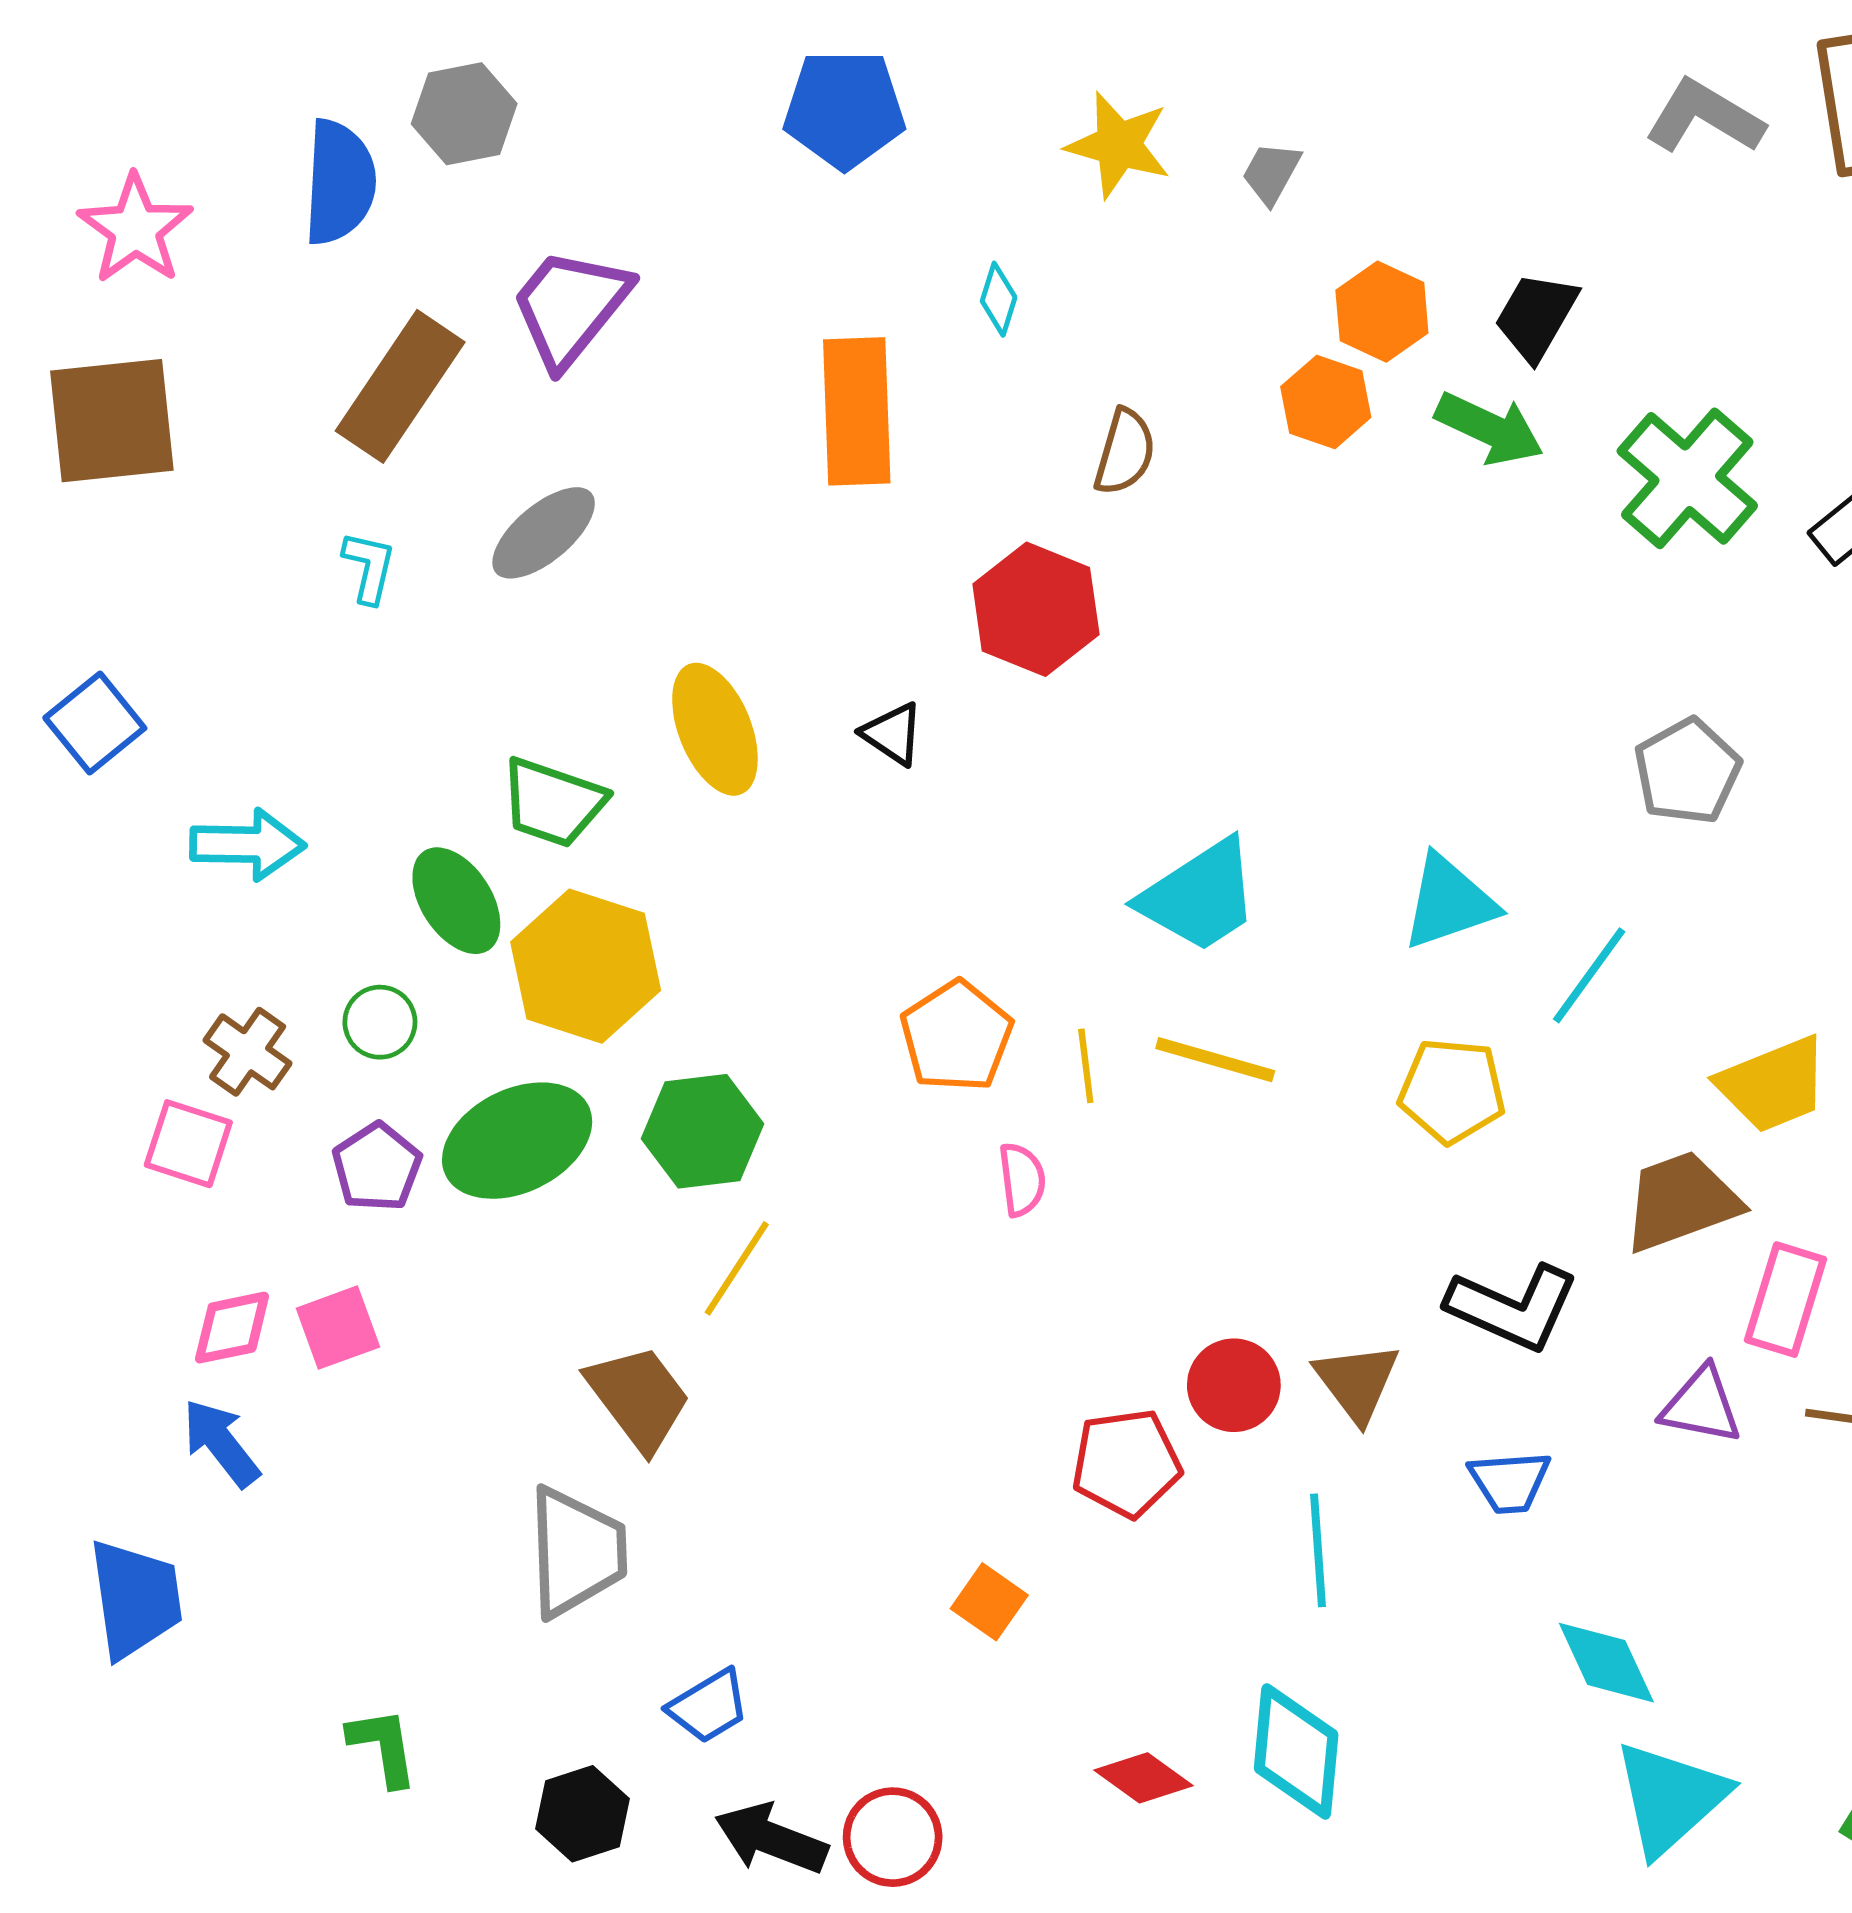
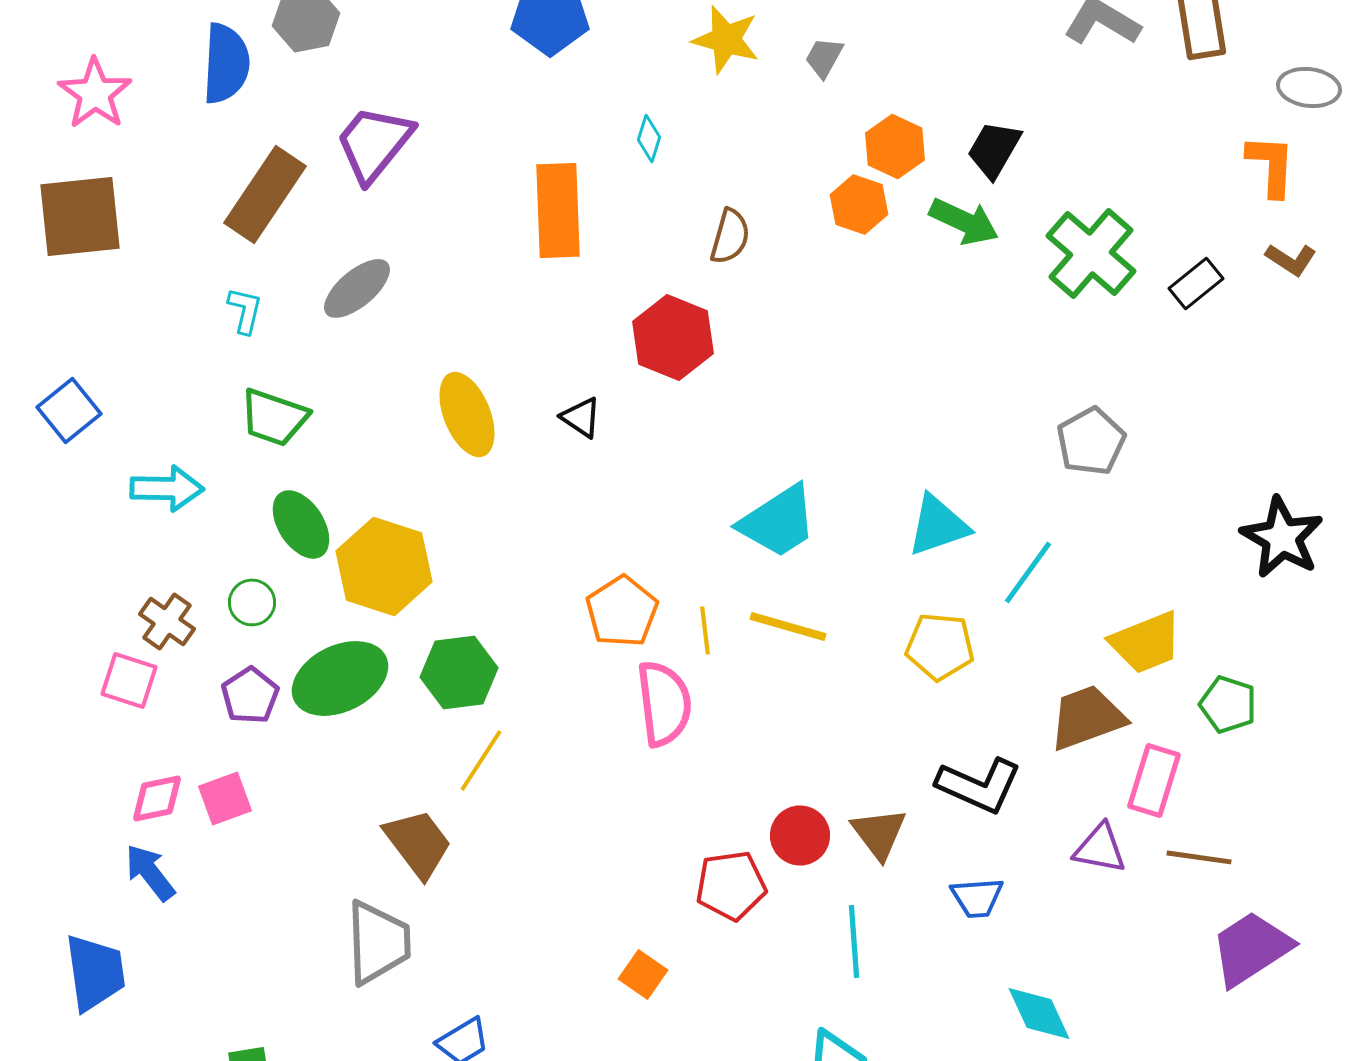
green trapezoid: (553, 802) -> (274, 417), moved
pink semicircle: (1022, 1180) -> (664, 703), size x1.8

